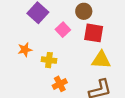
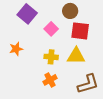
yellow cross: (49, 60) -> (51, 57), moved
yellow triangle: (101, 60) -> (76, 56), moved

